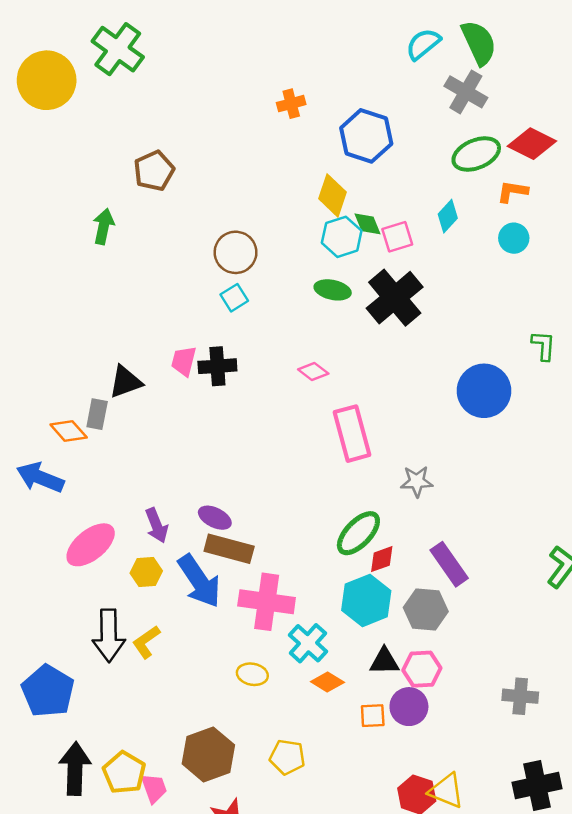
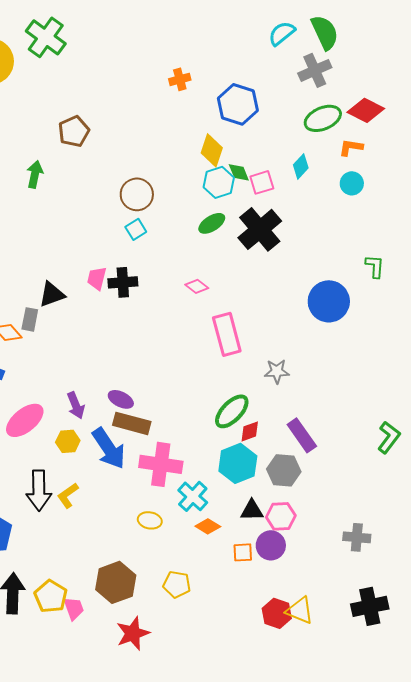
gray cross: (466, 92) -> (315, 70), turned 36
green ellipse: (333, 290) -> (212, 223), turned -44

